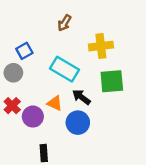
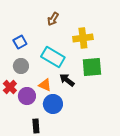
gray circle: (13, 73) -> (21, 66), moved
blue circle: (78, 123) -> (53, 104), moved

